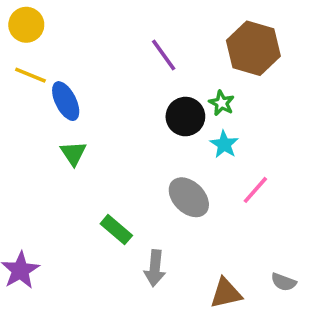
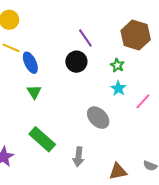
black circle: (185, 117) -> (76, 62), moved
pink line: (255, 190) -> (143, 101), moved
green rectangle: (116, 230) -> (42, 139), moved, size x1.5

